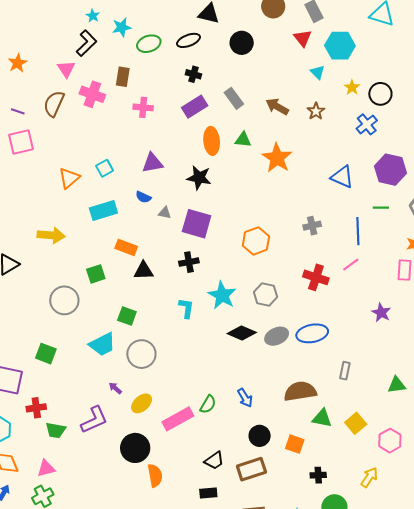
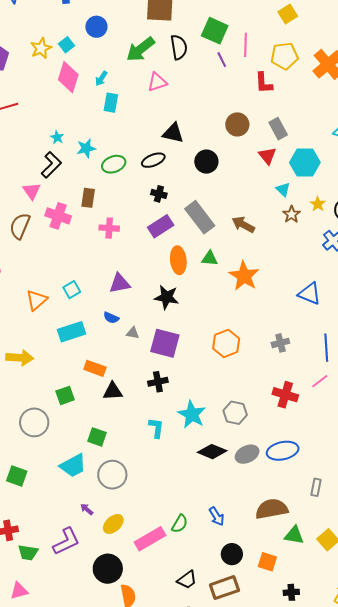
gray rectangle: (234, 98) -> (200, 217), size x1.5
brown star: (316, 111) -> (292, 214), moved
orange hexagon: (256, 241) -> (226, 343), moved

